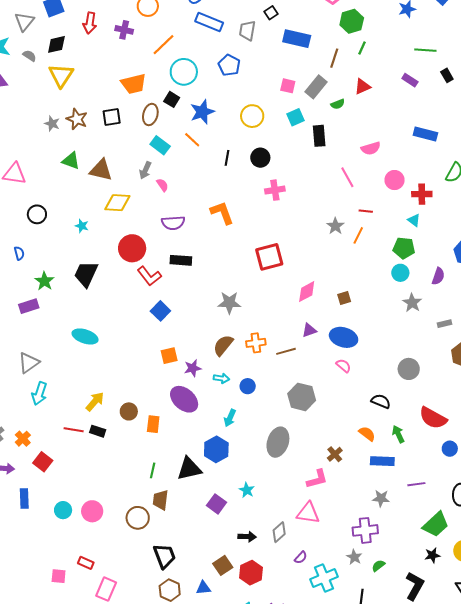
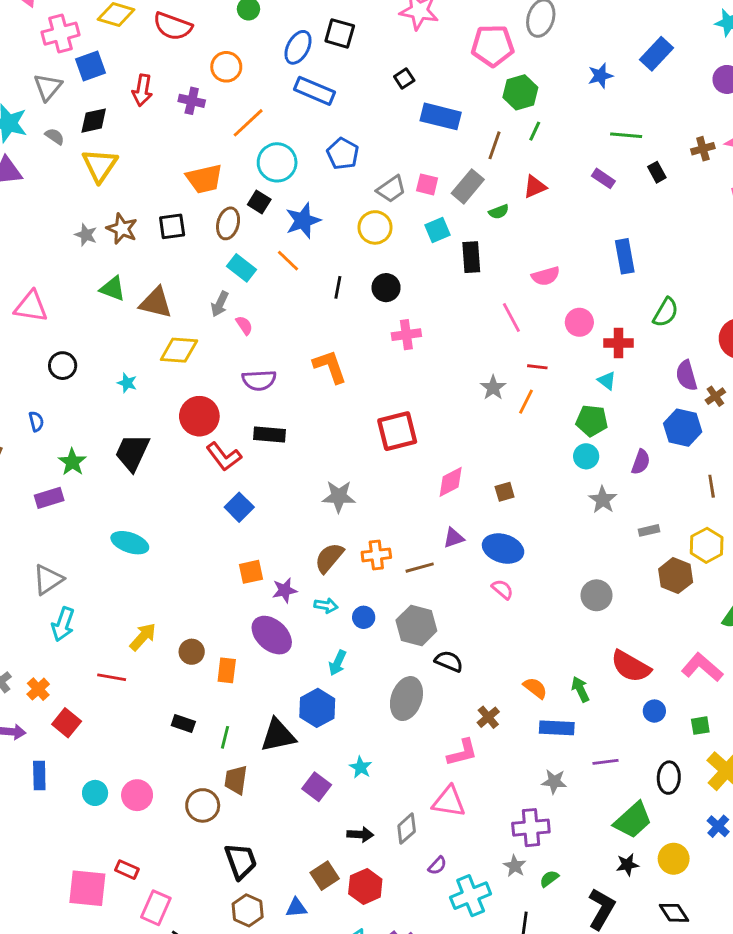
gray trapezoid: (247, 30) -> (391, 189), moved, turned -135
blue rectangle: (425, 134) -> (625, 256), turned 65
gray hexagon: (302, 397) -> (416, 626), moved
black semicircle: (381, 401) -> (449, 661), moved
black rectangle: (98, 431) -> (183, 723), moved
pink square: (59, 576) -> (87, 888), size x1.8

